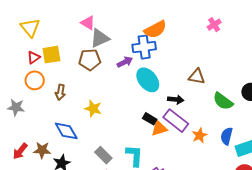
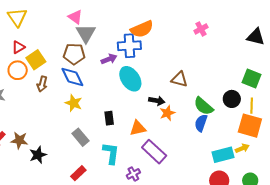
gray triangle: (100, 38) -> (86, 33), turned -40
yellow square: (51, 55) -> (36, 60), moved, turned -30
black rectangle: (150, 119) -> (109, 118), moved, turned 48
purple rectangle: (176, 121) -> (154, 152), moved
blue diamond: (66, 131) -> (72, 77), moved
orange star: (200, 135) -> (167, 113), moved
blue semicircle: (227, 136) -> (201, 123), moved
gray rectangle: (103, 155) -> (80, 137), moved

